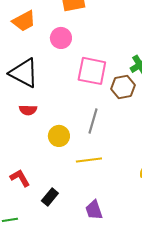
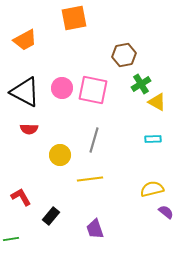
pink circle: (61, 38) -> (62, 88), moved
brown hexagon: (123, 87) -> (124, 55), moved

